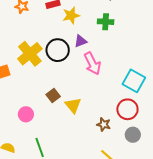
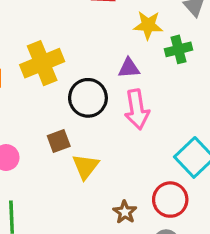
yellow star: (71, 15) -> (148, 25), moved
green cross: (106, 22) -> (178, 49), turned -35
black circle: (58, 50) -> (88, 98), moved

